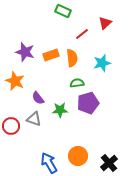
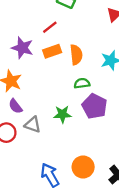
red line: (82, 34) -> (50, 27), moved
purple semicircle: (38, 98) -> (15, 106), moved
purple pentagon: (88, 103) -> (95, 106), turned -30

